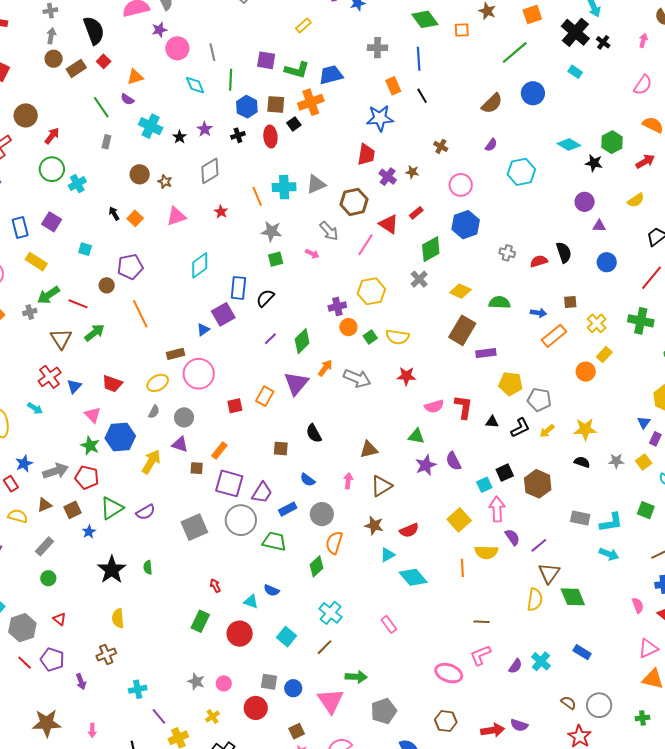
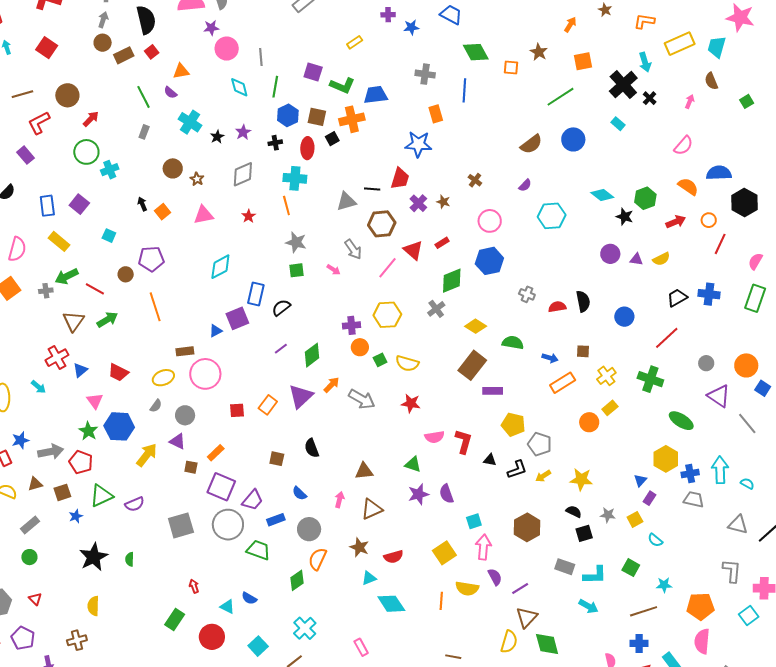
black line: (422, 96) -> (372, 189), moved, turned -63
cyan cross: (284, 187) -> (295, 178), moved
purple triangle: (599, 226) -> (636, 259), moved
black square: (505, 473) -> (584, 533), moved

